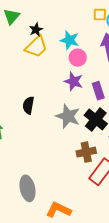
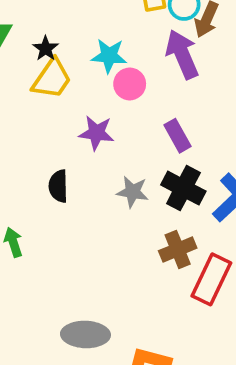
purple star: (74, 81) -> (96, 133), moved
gray star: (68, 116) -> (133, 192), size x0.7
gray ellipse: (27, 188) -> (85, 334), turned -65

